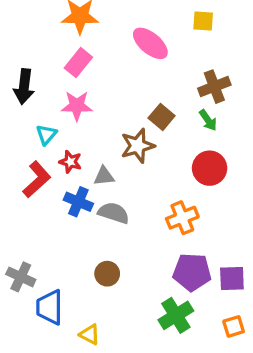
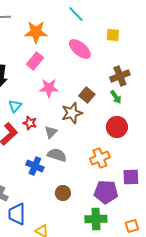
pink star: (77, 106) -> (49, 88), moved
gray triangle: (104, 176) -> (51, 132), turned -40
blue cross: (78, 202) -> (35, 166), moved
brown circle: (107, 274) -> (63, 193), moved
purple square: (232, 279) -> (131, 177), moved
green cross: (176, 315) -> (96, 219), turned 30

